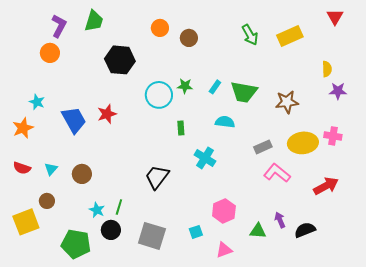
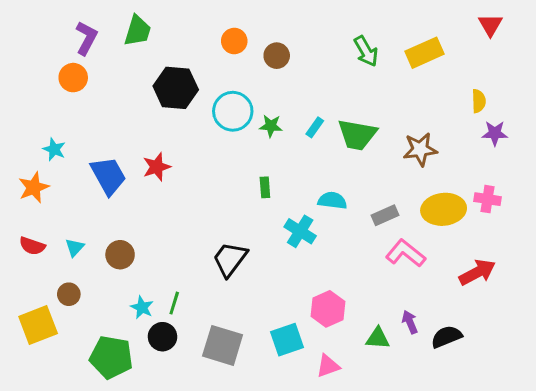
cyan circle: (159, 95) -> (233, 111), moved
cyan semicircle: (225, 122) -> (332, 201), moved
cyan square: (196, 232) -> (287, 340), size x1.6

